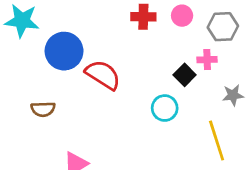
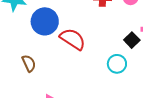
brown semicircle: (43, 109) -> (29, 63), turned -114

